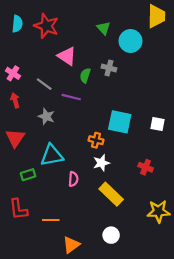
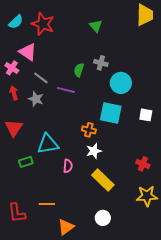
cyan semicircle: (17, 24) -> (16, 22), turned 42
cyan circle: (130, 41) -> (121, 83), moved
pink triangle: (67, 56) -> (28, 52), moved
gray star: (46, 116) -> (36, 99), moved
red cross: (146, 167) -> (143, 164), moved
red L-shape: (18, 209) -> (17, 213), moved

